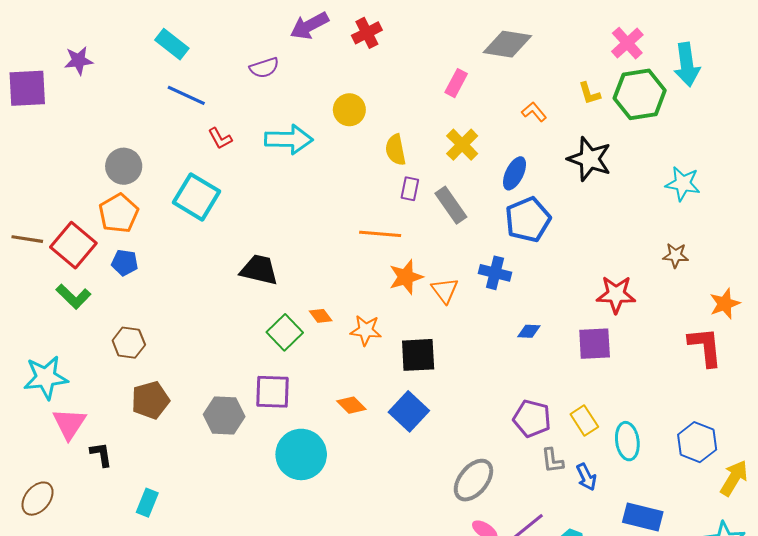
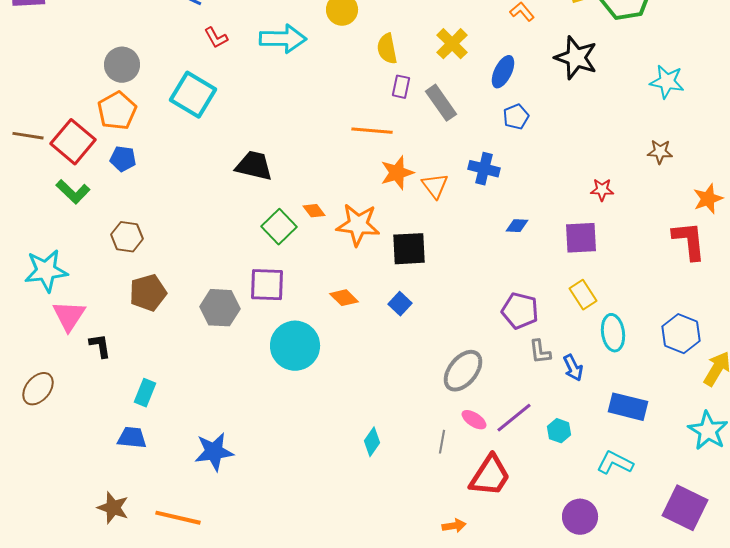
blue pentagon: (528, 220) -> (516, 117), size x0.6
red star: (616, 294) -> (602, 190), size x0.6
orange star: (366, 330) -> (358, 225), size x1.4
blue square: (409, 411) -> (400, 304), size x0.6
yellow rectangle: (584, 421) -> (583, 295), moved

